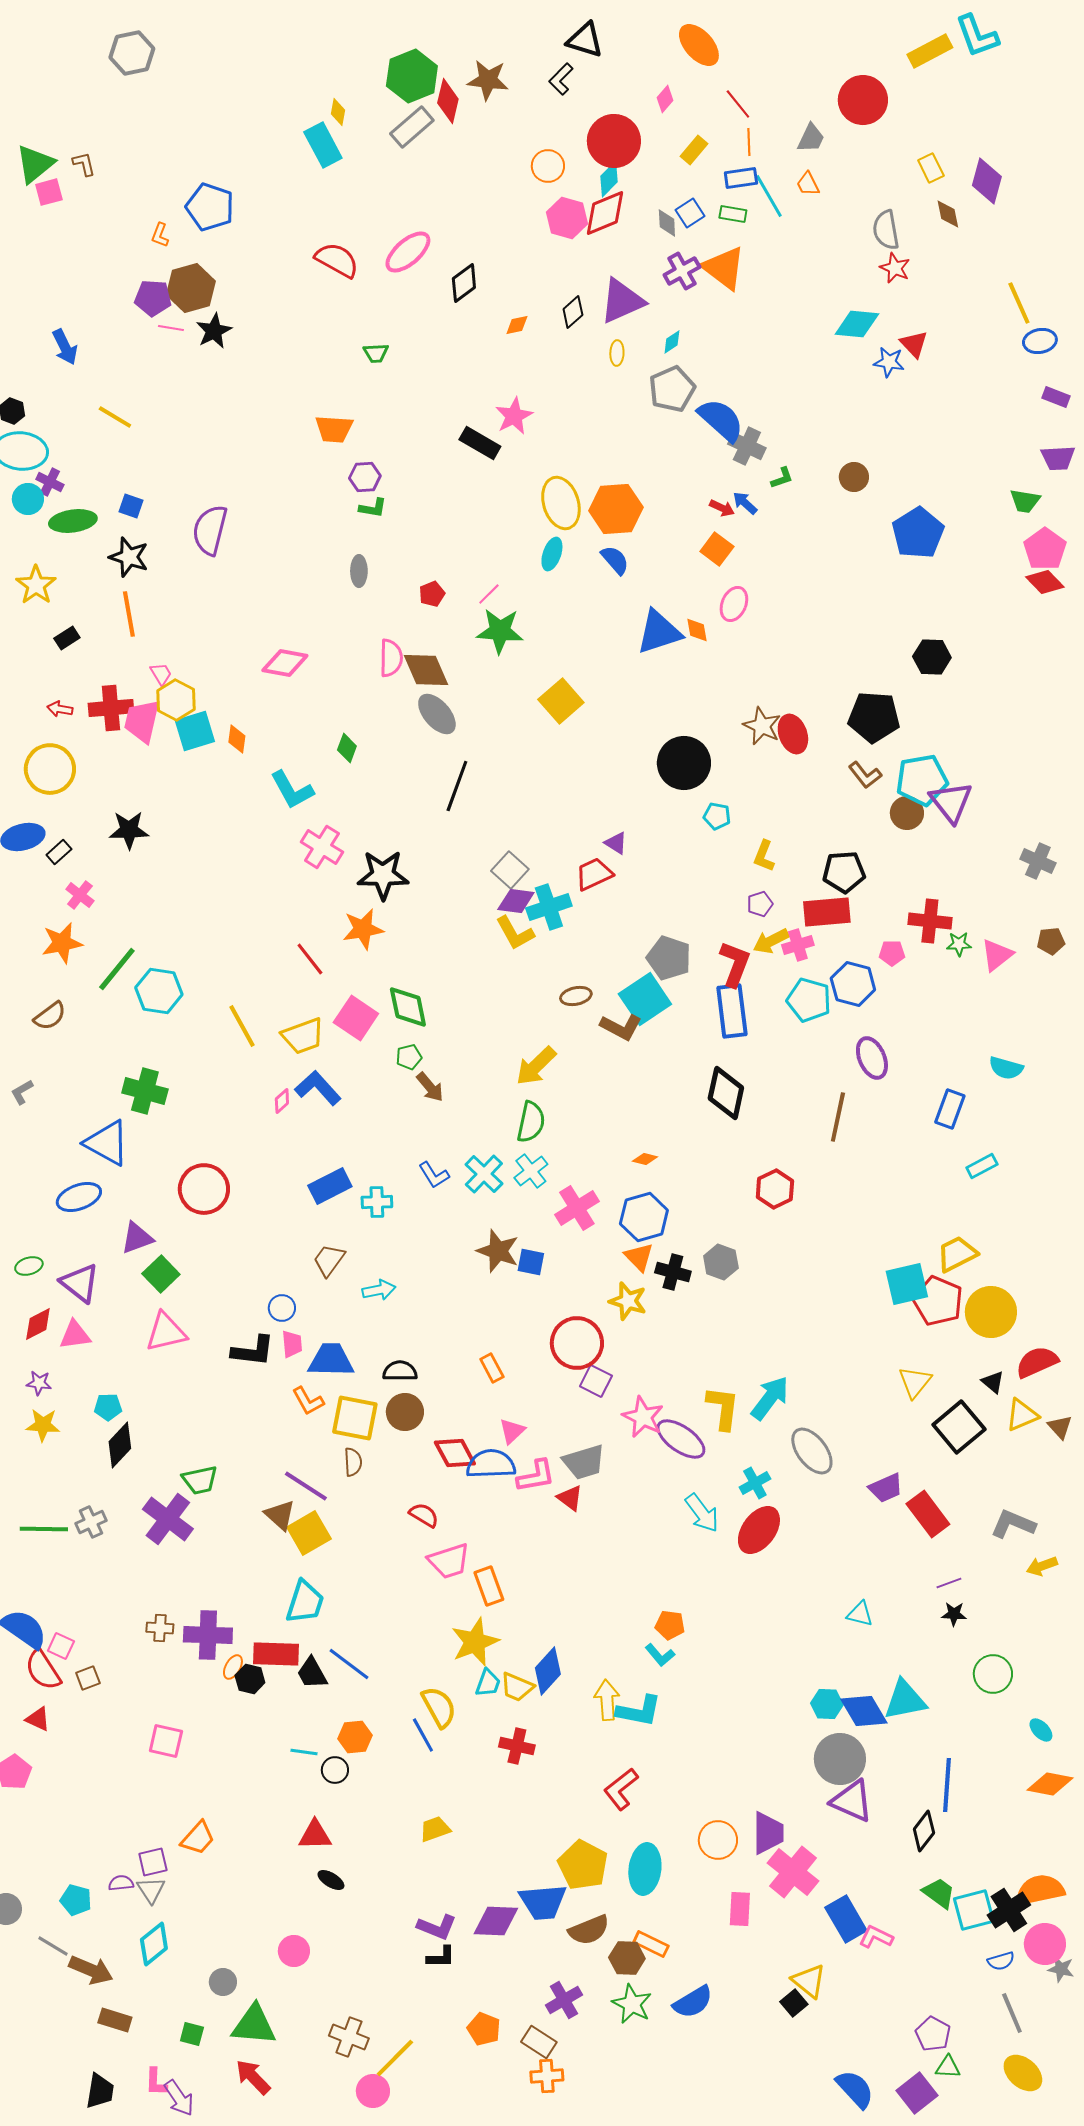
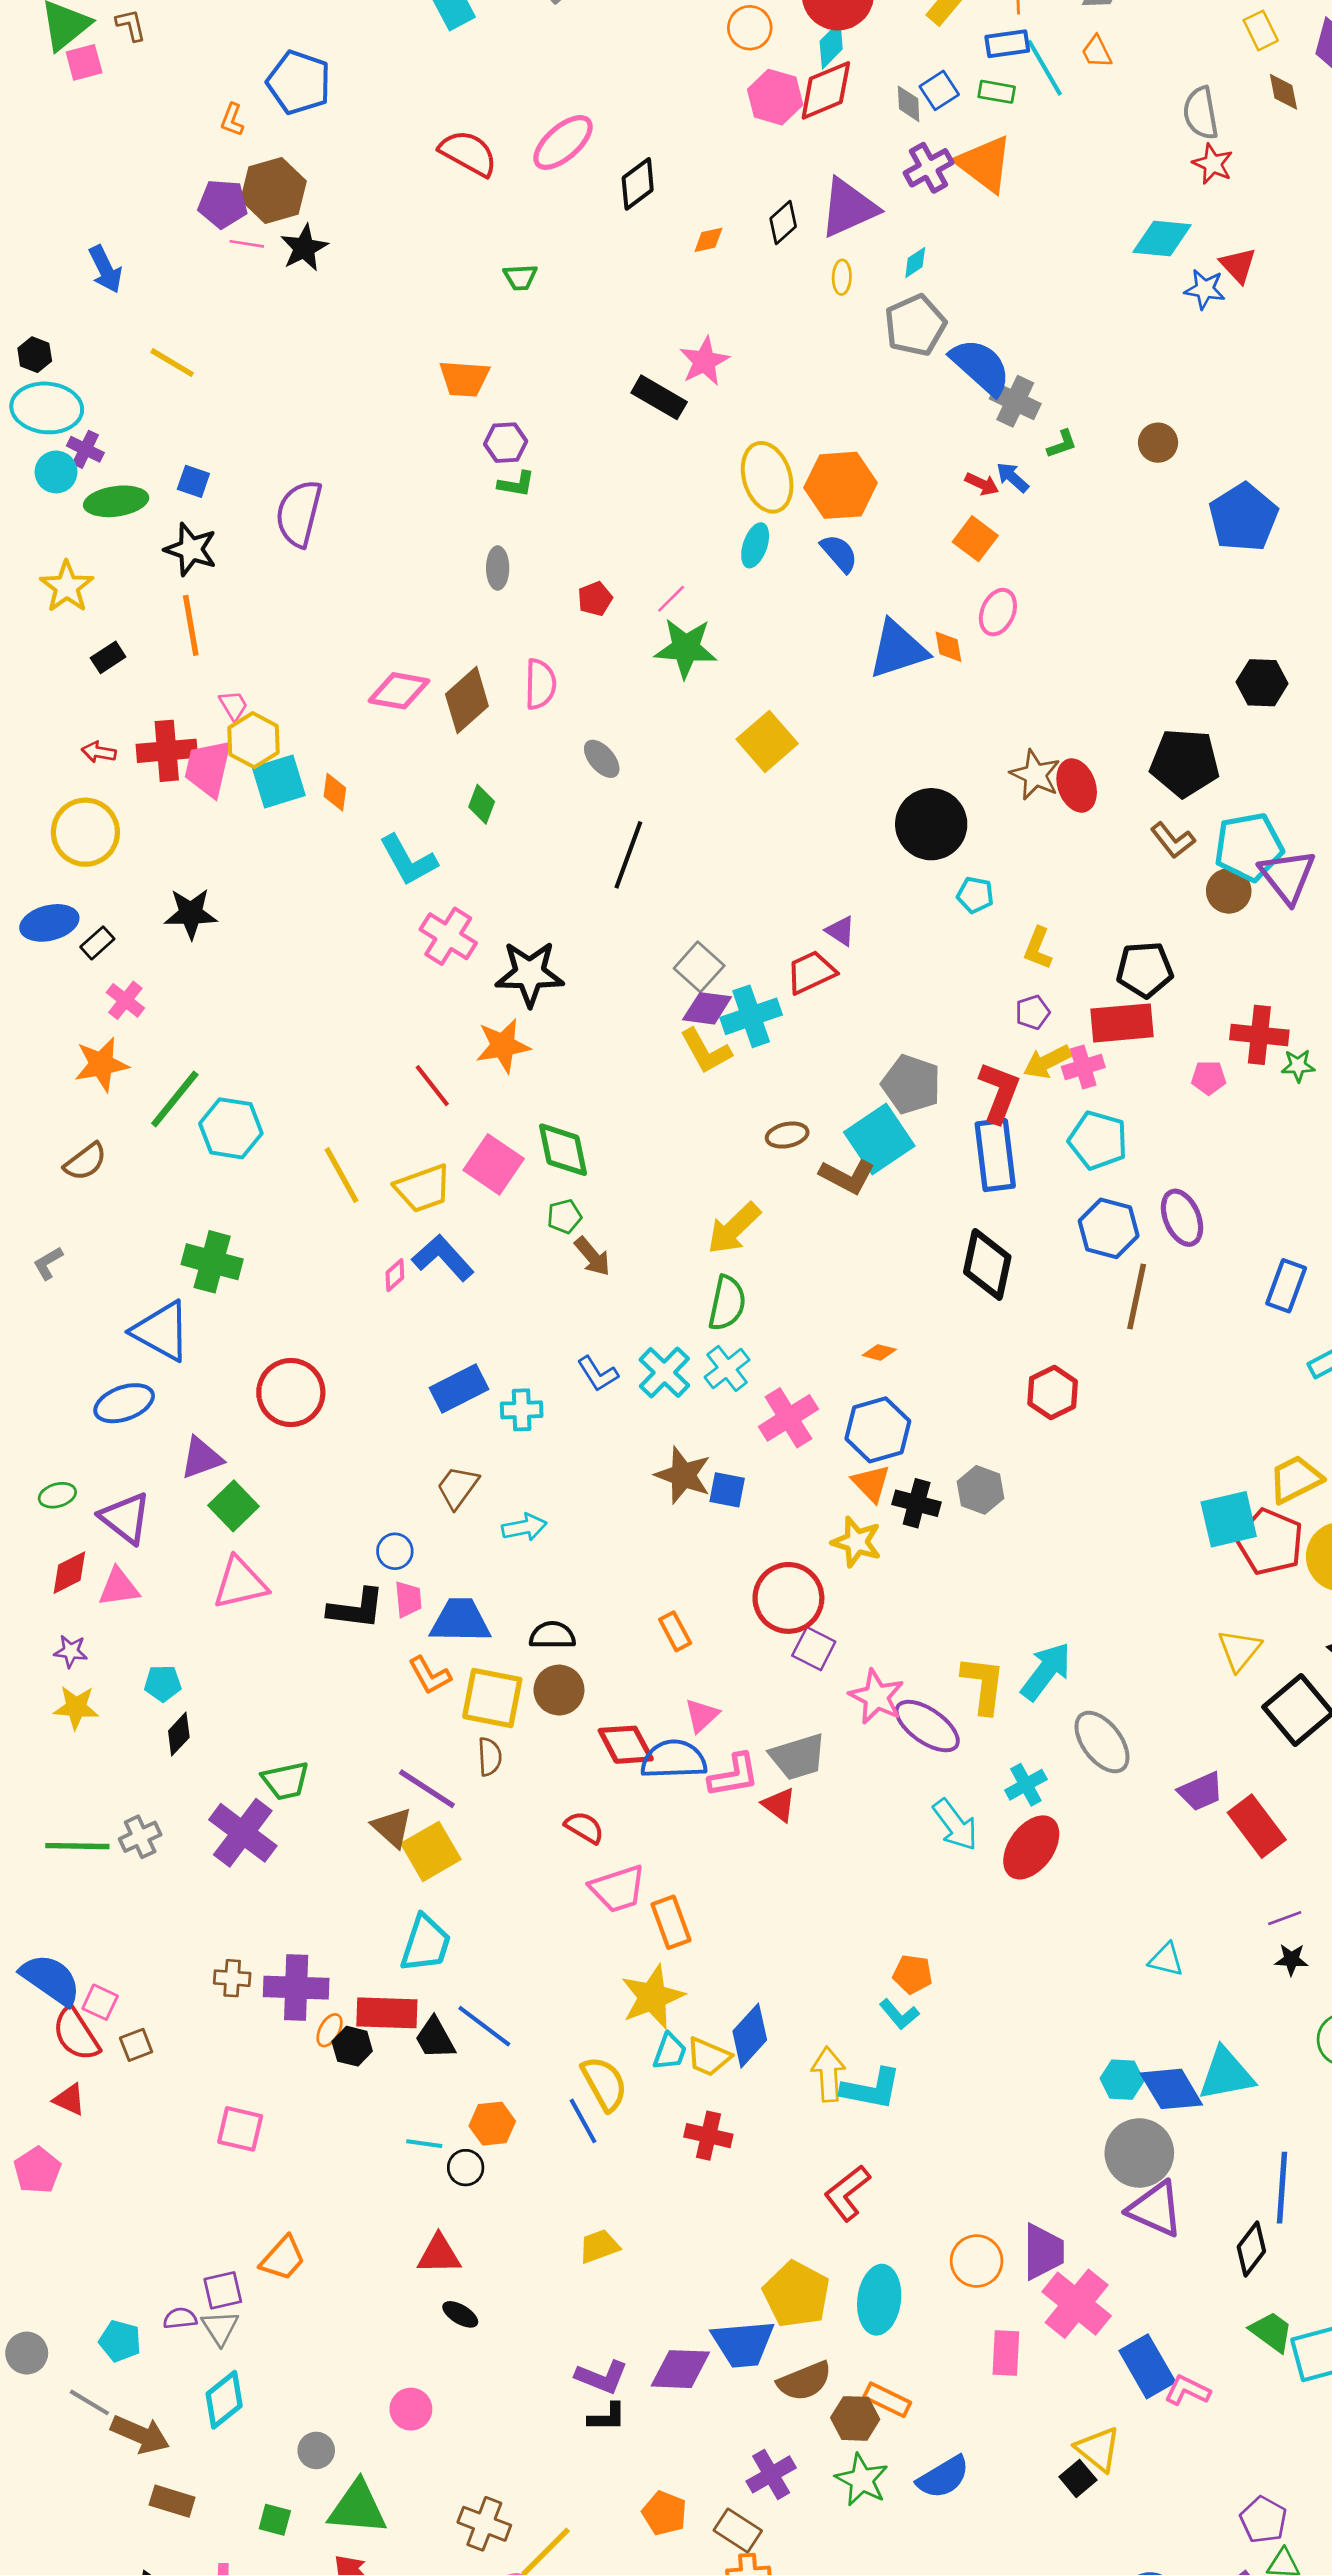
brown diamond: (426, 670) -> (467, 700), moved, turned 72
gray ellipse: (437, 714) -> (602, 759), size x0.7
blue hexagon: (853, 984) -> (1109, 1228), moved
black diamond: (120, 1445) -> (179, 1734), size x0.7

